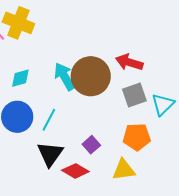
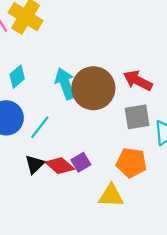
cyan diamond: (20, 78) -> (17, 77), turned -35
black triangle: (50, 154) -> (35, 164), size x0.7
red diamond: (75, 171) -> (60, 166), moved

